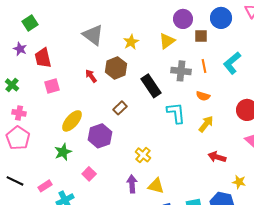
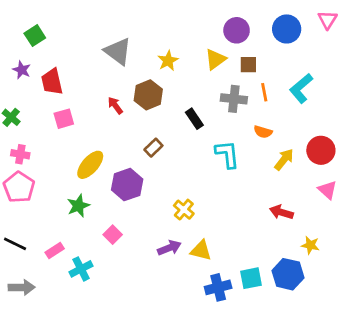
brown square: (201, 36) -> (248, 65), moved
black rectangle: (151, 86) -> (194, 119), size x0.7
yellow arrow: (206, 124) -> (284, 160), moved
purple arrow: (132, 184) -> (169, 248), turned 72

